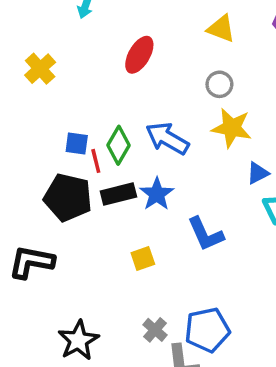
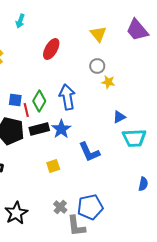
yellow triangle: (221, 29) -> (98, 34), turned 30
yellow star: (232, 128) -> (108, 82), moved, size x0.6
blue arrow: (167, 138) -> (67, 97), turned 50

